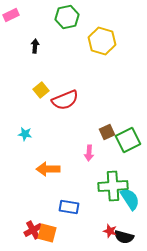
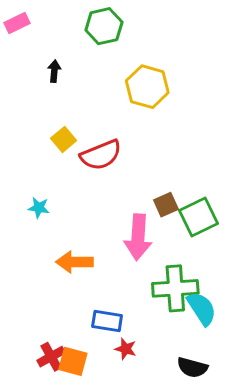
yellow hexagon: (102, 41) -> (147, 87), moved
pink arrow: (89, 153) -> (138, 237), size x1.8
red star: (110, 231) -> (126, 349), moved

